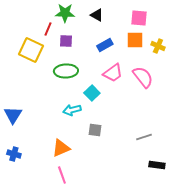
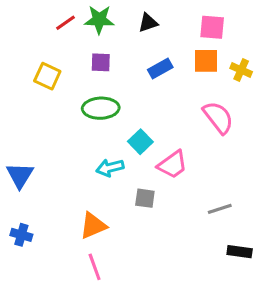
black triangle: (97, 15) -> (148, 23), turned -48
red line: (48, 29) -> (66, 23), moved, turned 32
yellow square: (31, 50) -> (47, 76), size x0.7
pink trapezoid: (113, 73) -> (172, 165), moved

